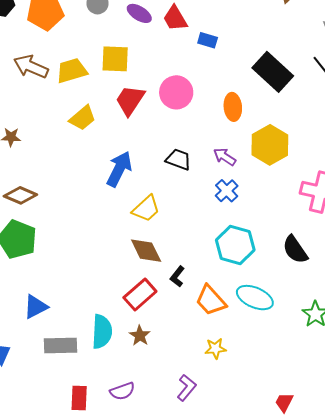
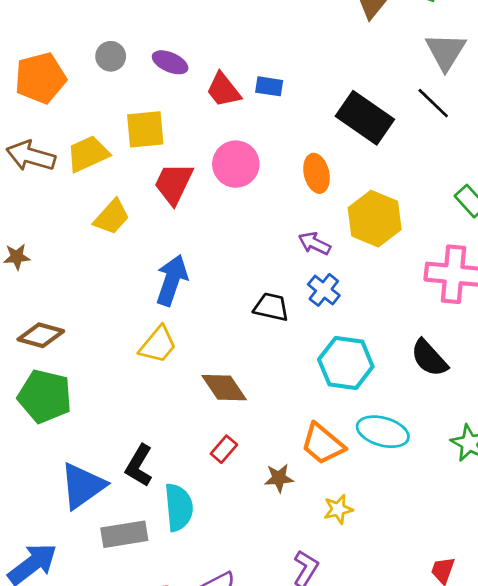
red trapezoid: (175, 18) -> (223, 90), moved
black trapezoid: (178, 159) -> (271, 307), moved
yellow trapezoid: (146, 209) -> (158, 345), moved
black L-shape: (177, 277) -> (139, 466), moved, size x1.4
red rectangle: (140, 295) -> (224, 449), size x0.6
blue triangle: (36, 307) -> (83, 486), size x1.4
brown star: (140, 336) -> (279, 478), moved, turned -30

